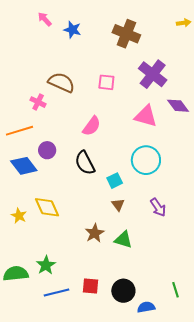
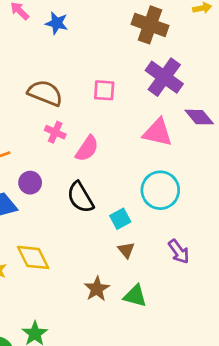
brown cross: (126, 34) -> (150, 25), moved
pink cross: (38, 102) -> (55, 132), moved

